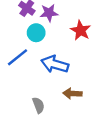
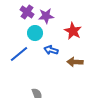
blue arrow: (55, 64) -> (51, 50), moved, size x0.6
brown arrow: (72, 93) -> (75, 62), moved

